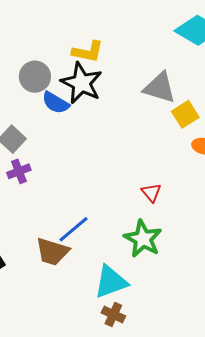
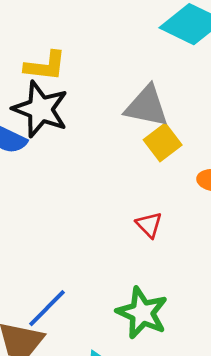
yellow square: (185, 114) -> (163, 142), moved
red triangle: (151, 192) -> (149, 225), moved

